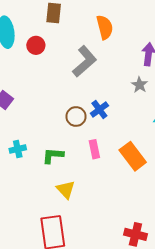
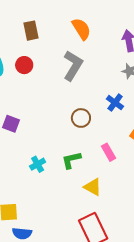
blue cross: (99, 109) -> (115, 103), moved
pink rectangle: (94, 149) -> (109, 152), moved

